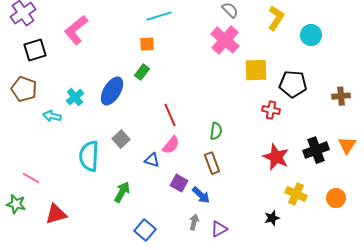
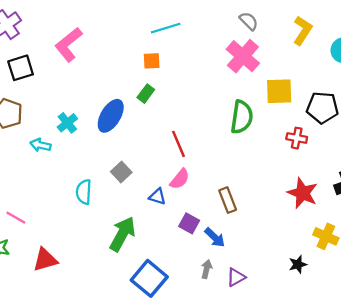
green semicircle: (216, 131) -> (242, 117), moved, size x1.6
cyan semicircle: (89, 156) -> (84, 192), size x0.7
green arrow: (122, 192) -> (122, 234), size x1.4
blue square: (145, 230) -> (149, 278), size x1.4

